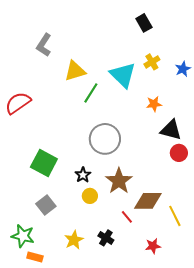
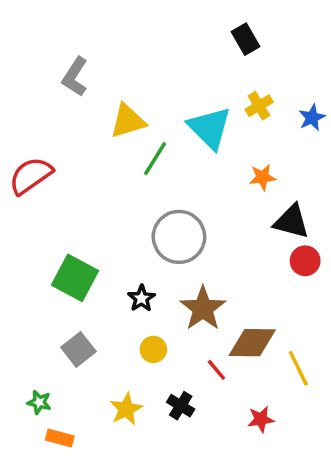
yellow circle: (90, 196) -> (153, 349), moved
green star: (23, 236) -> (39, 402), size x0.6

